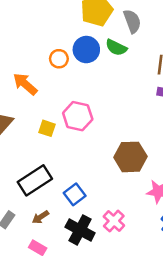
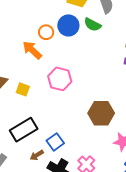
orange arrow: (25, 84) -> (32, 50), moved
yellow square: (47, 128) -> (23, 89), moved
brown arrow: (40, 217) -> (37, 155), moved

